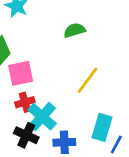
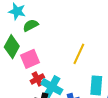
green semicircle: (74, 30) -> (31, 25), moved

